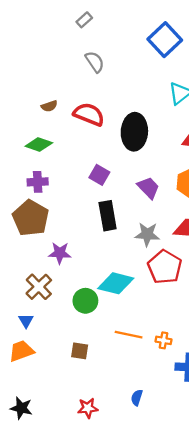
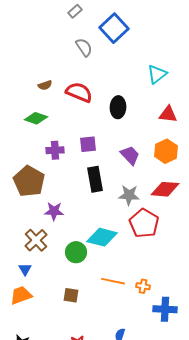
blue square: (165, 40) -> (114, 28), moved
black ellipse: (134, 132) -> (118, 107), size x0.7
purple square: (99, 175) -> (88, 144), turned -36
purple cross: (38, 182) -> (55, 150), moved

